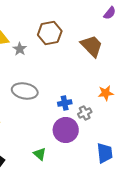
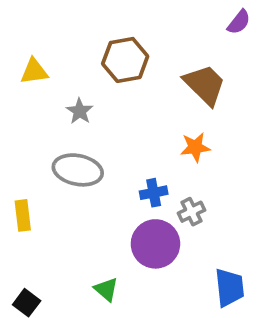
gray star: (20, 49) -> (80, 111), moved
orange star: (106, 93) -> (195, 147), moved

